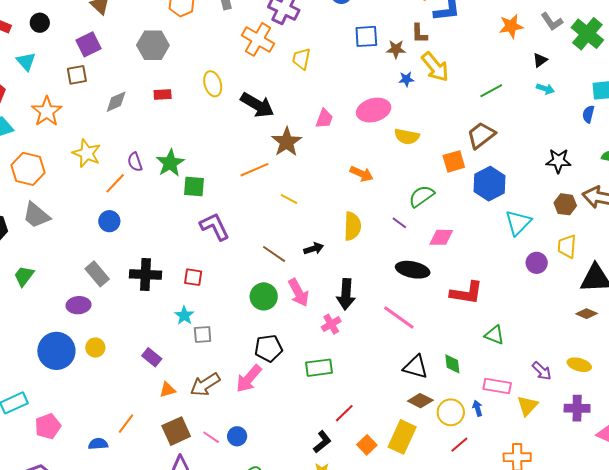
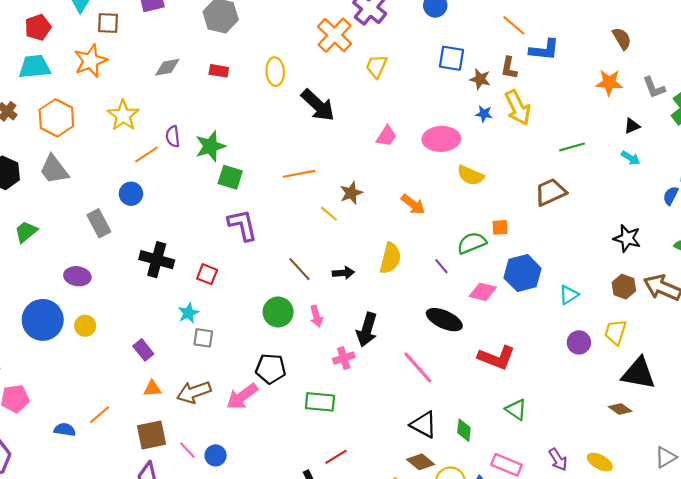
brown square: (77, 75) -> (108, 23), moved
brown star: (287, 142) -> (351, 193), moved, size x0.7
orange square: (454, 161) -> (500, 227), moved, size x0.7
blue hexagon: (490, 184) -> (523, 273), moved
cyan triangle: (518, 223) -> (569, 295), size x0.7
gray rectangle: (97, 274) -> (99, 223), moved
pink arrow: (298, 293) -> (316, 316), size x0.7

